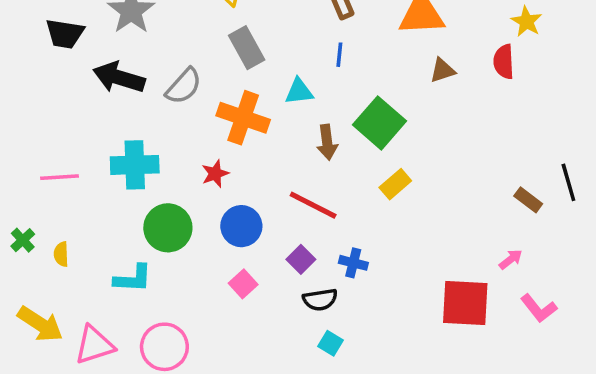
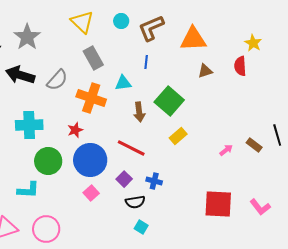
blue circle: (241, 226) -> (90, 160), size x1.4
pink arrow: (511, 259) -> (226, 150), moved

